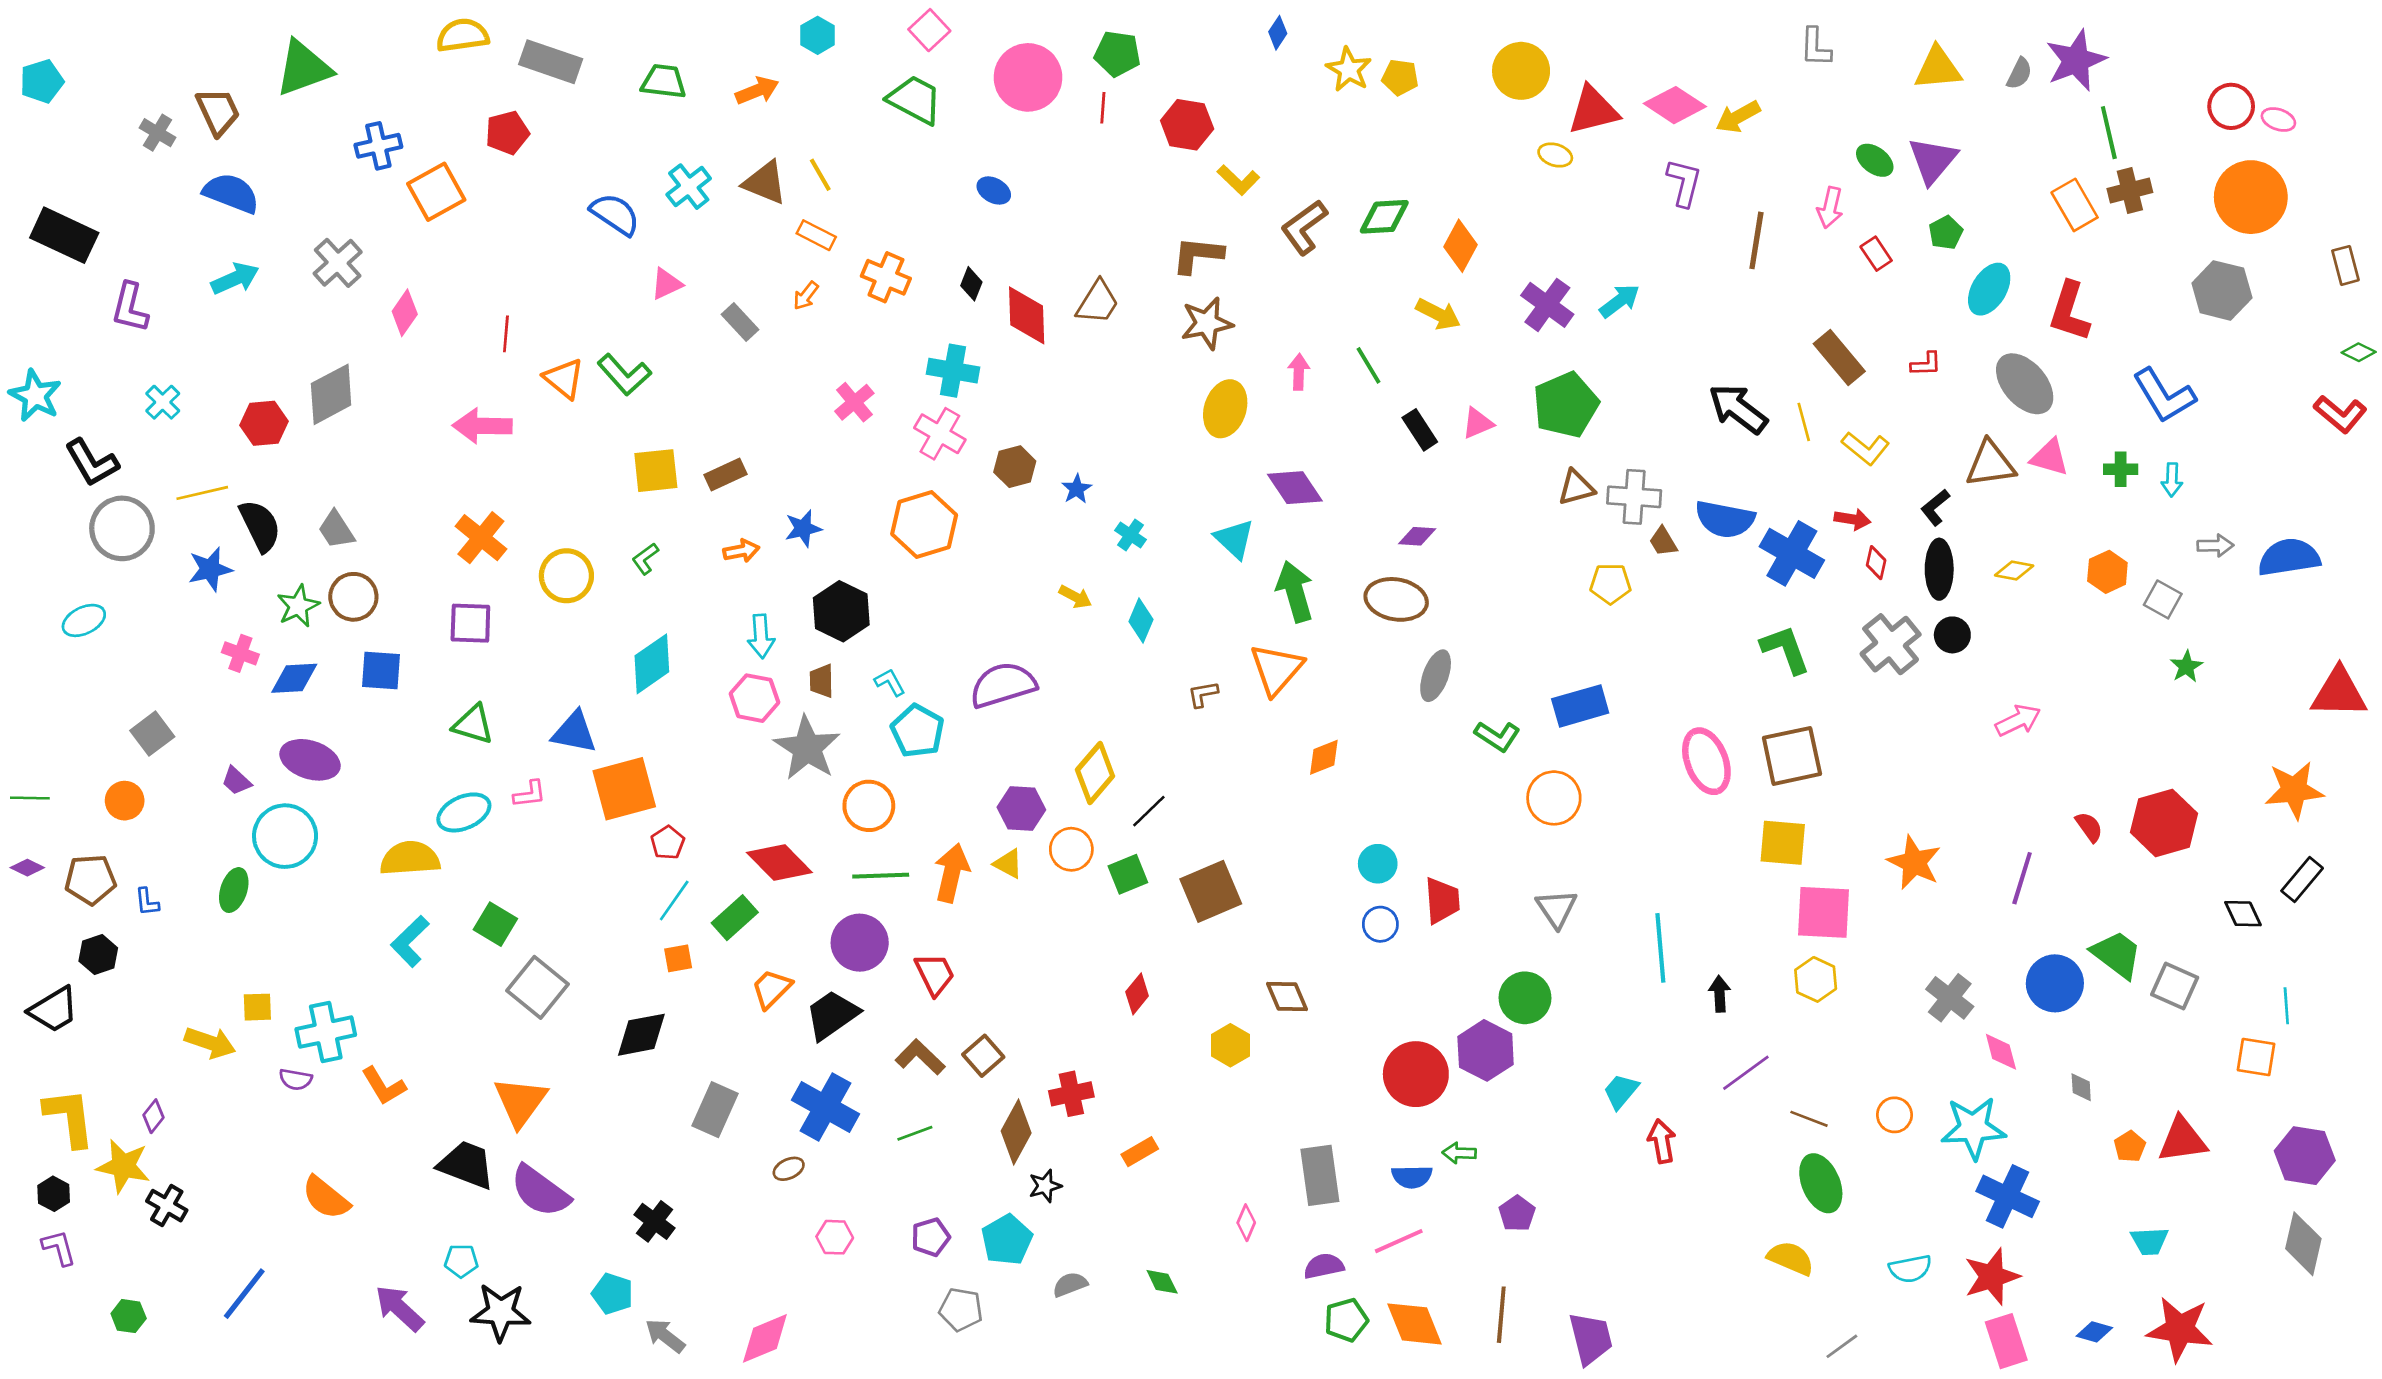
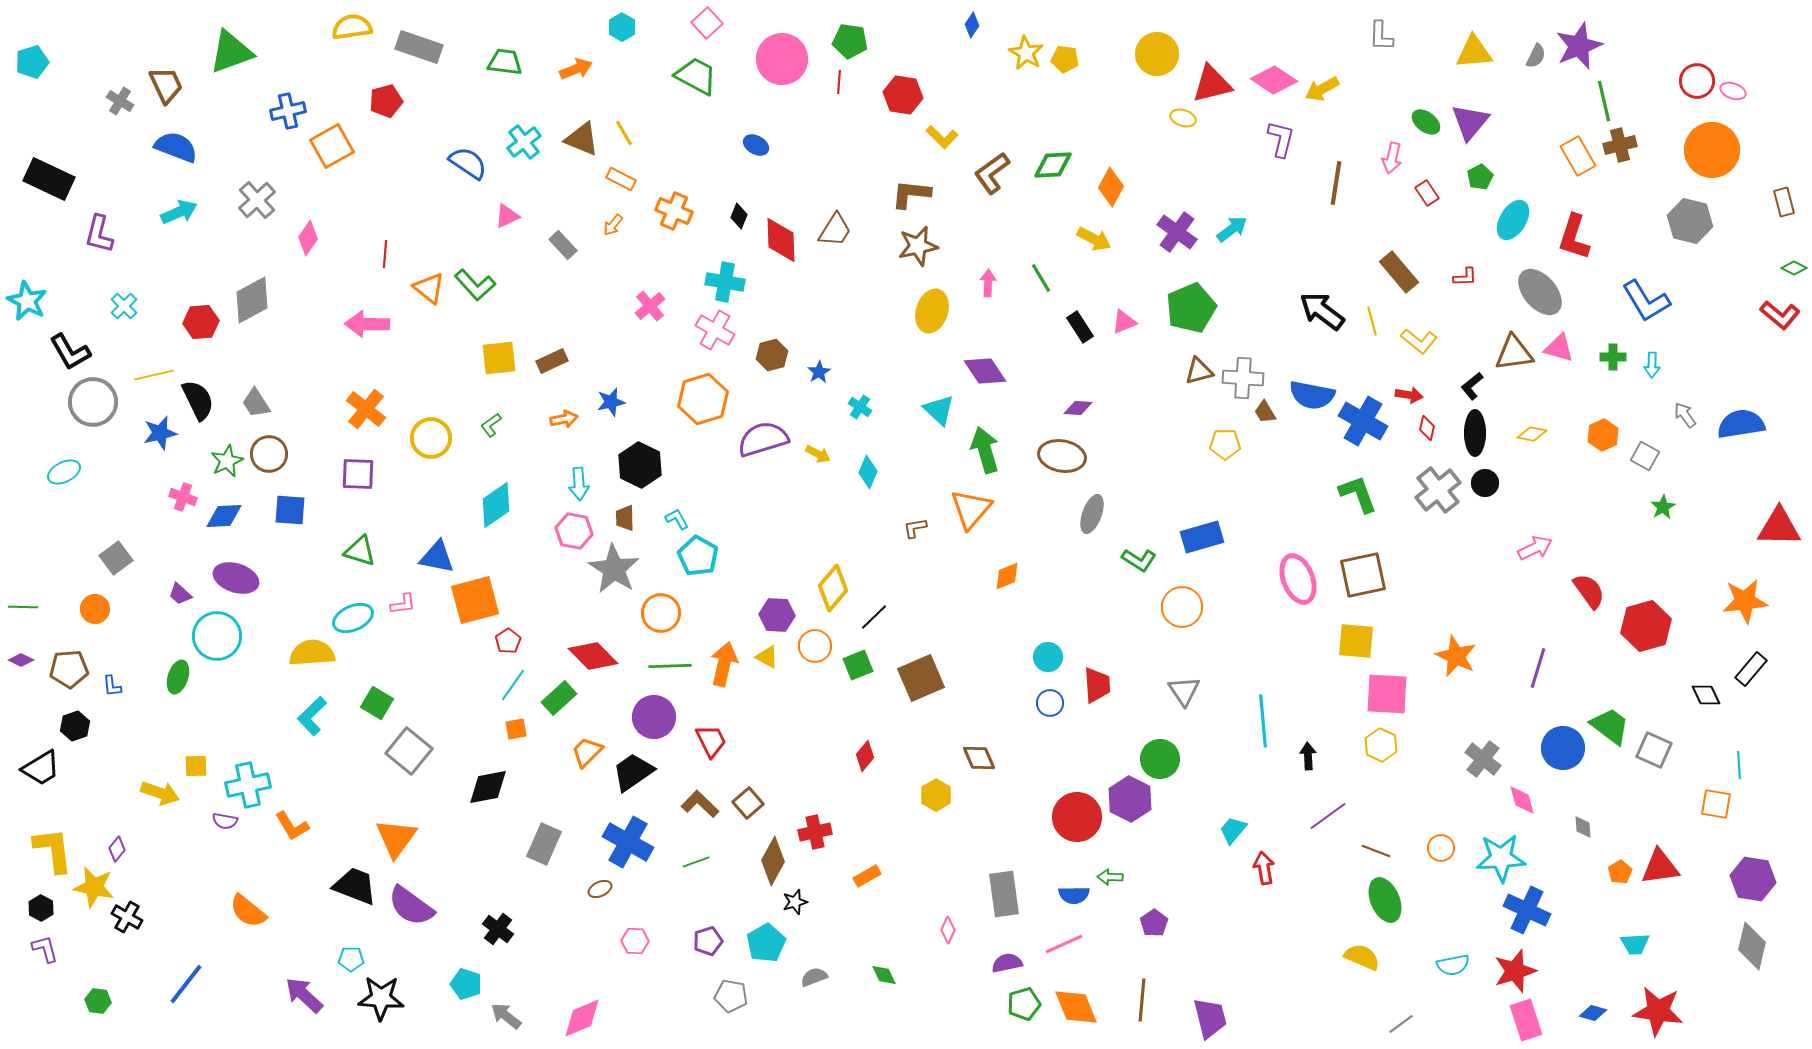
gray arrow: (2215, 546) -> (1685, 415), turned -124
purple semicircle: (1003, 685) -> (763, 439), moved
red semicircle: (2089, 827) -> (1589, 591), moved, size x1.5

